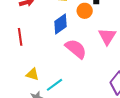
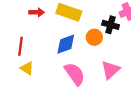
yellow triangle: (33, 74) -> (27, 68), moved

